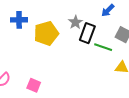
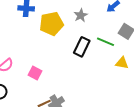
black rectangle: (87, 33) -> (82, 47), moved

